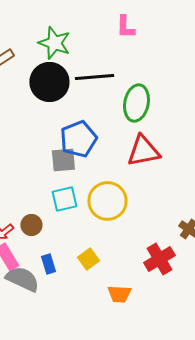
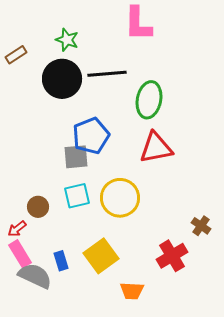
pink L-shape: (125, 27) -> (138, 24), size x1.5
green star: (54, 43) -> (67, 40), size x0.7
brown circle: (31, 225) -> (38, 207), moved
yellow square: (88, 259) -> (101, 256), size x1.6

